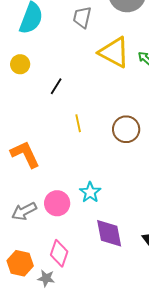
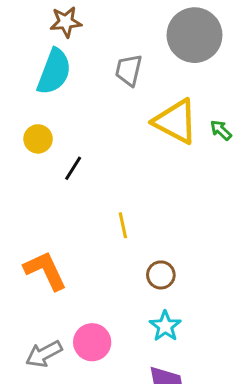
black line: (56, 86) -> (73, 168), moved
brown circle: (126, 129) -> (161, 275), moved, size x0.7
cyan star: (90, 192) -> (165, 326), moved

